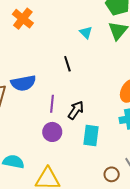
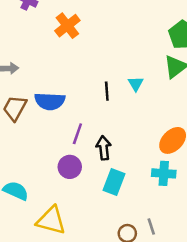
cyan triangle: (86, 32) -> (136, 84), moved
black arrow: (76, 110) -> (104, 148), turned -54

